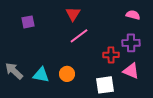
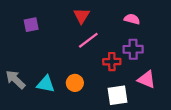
pink semicircle: (133, 15) -> (132, 19), moved
purple cross: (131, 43) -> (133, 49), moved
red cross: (111, 55) -> (112, 62), moved

